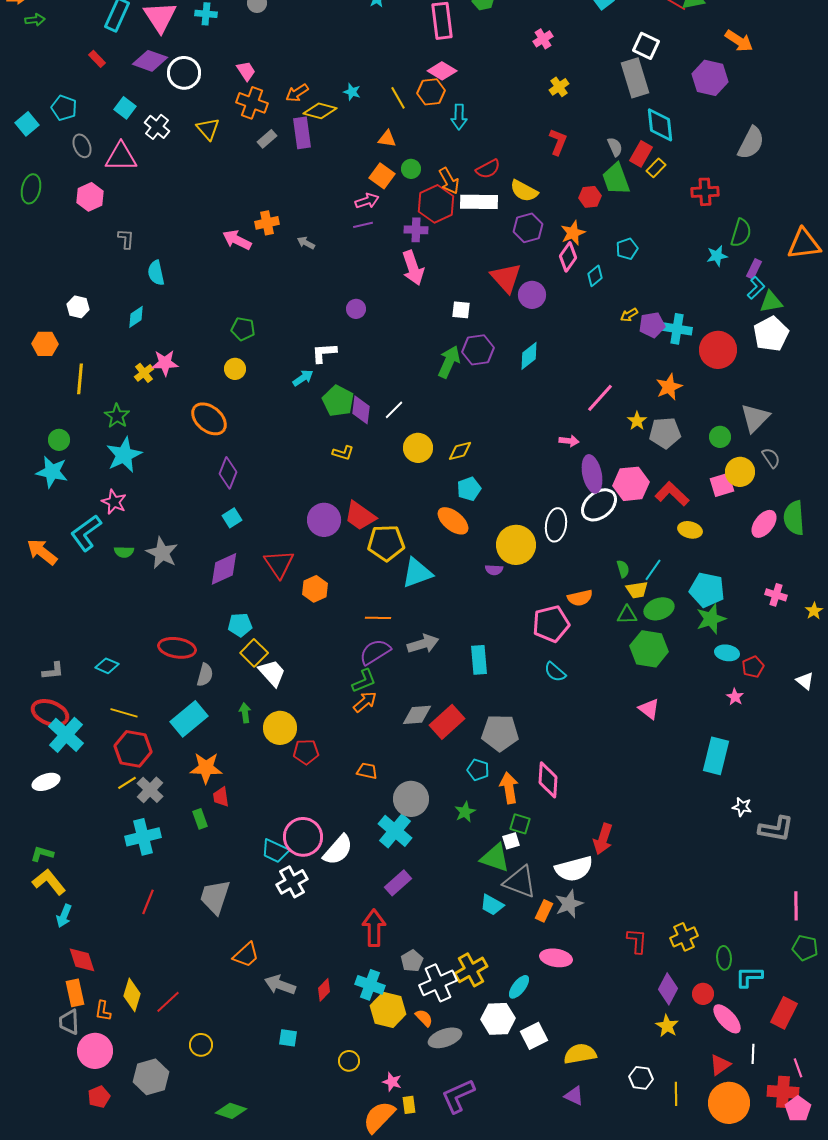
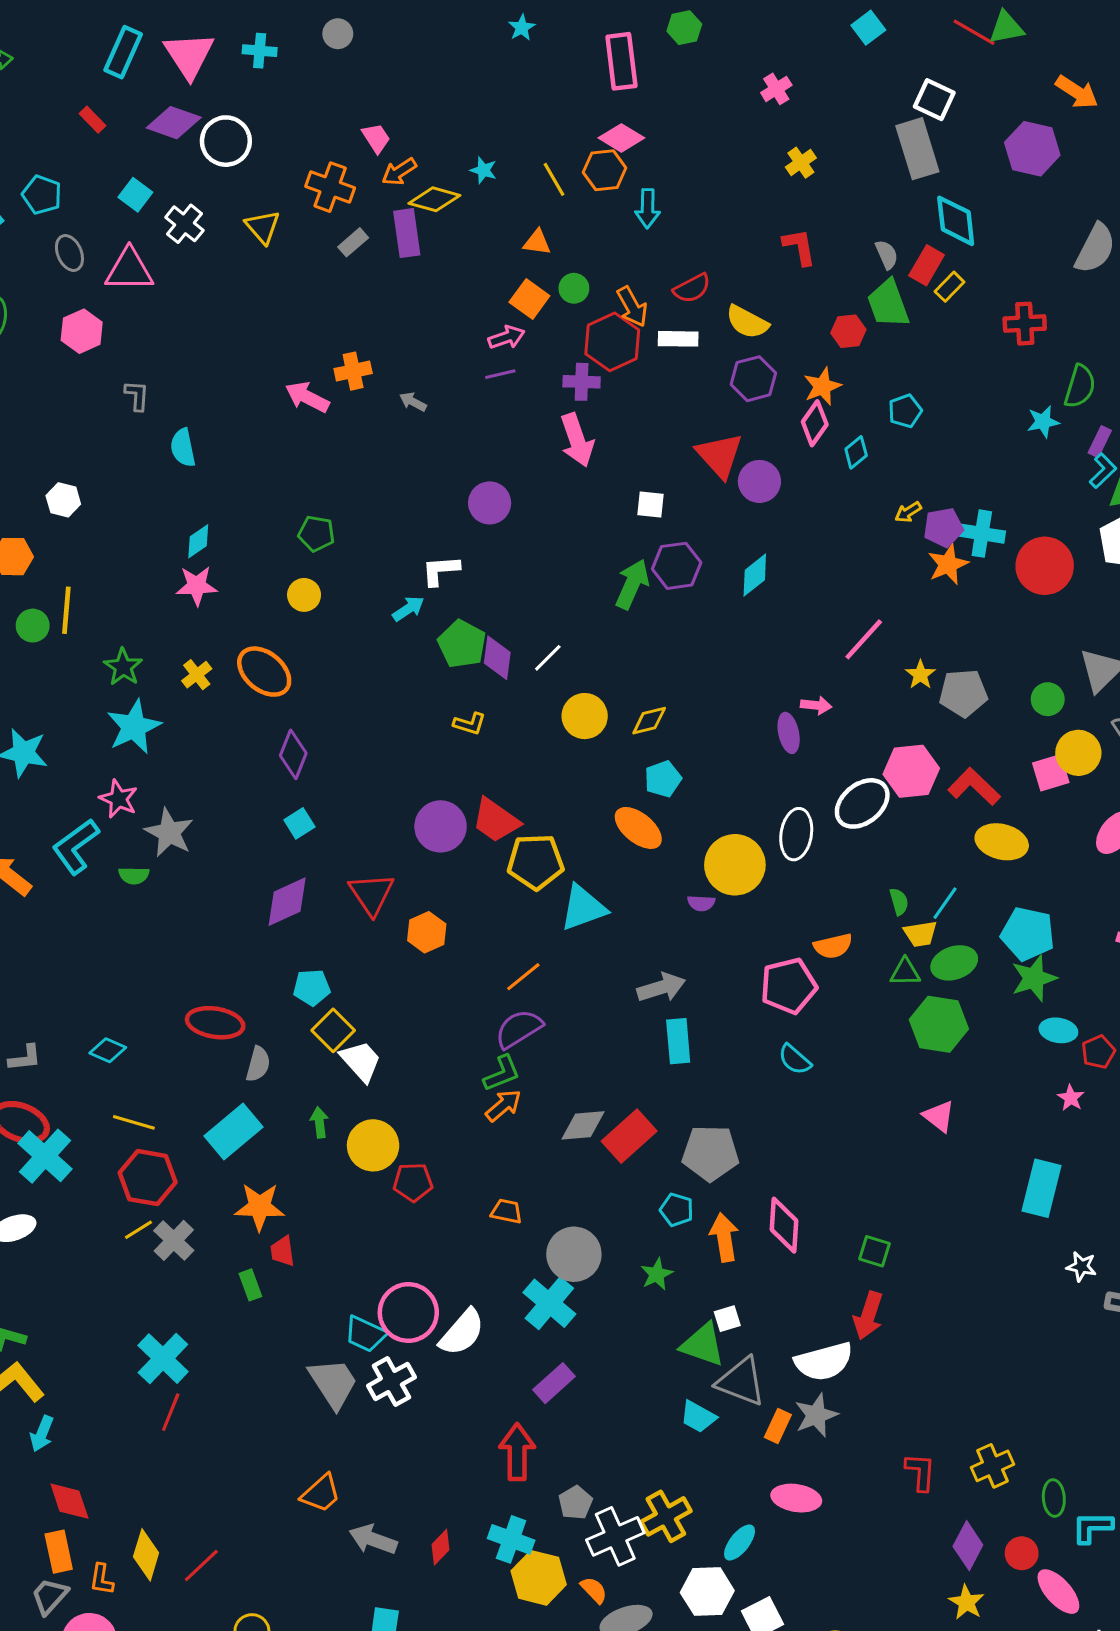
pink trapezoid: (246, 71) -> (376, 138), moved
red L-shape: (558, 142) -> (799, 247), turned -32
white rectangle: (479, 202) -> (678, 339), size x0.7
purple circle: (356, 309) -> (490, 503), size x1.4
cyan diamond: (136, 317) -> (198, 541), moved
yellow cross: (144, 373) -> (197, 675), moved
orange star: (669, 387) -> (948, 564), moved
green circle: (59, 440) -> (33, 626), moved
purple ellipse: (592, 474) -> (789, 733), moved, size x0.7
yellow ellipse: (690, 530) -> (1002, 842), size x1.4
gray star: (162, 553) -> (169, 833), moved
orange line: (378, 618) -> (523, 977), turned -40
gray arrow: (423, 644) -> (661, 987), moved
green square: (520, 824) -> (874, 1251), moved
cyan cross: (143, 837) -> (163, 1359), moved, turned -32
gray trapezoid: (215, 897) -> (333, 1383), moved, turned 129
gray trapezoid: (69, 1022) -> (50, 1596), turned 44

